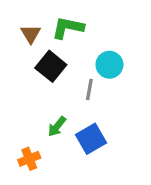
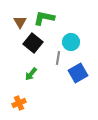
green arrow: (57, 126) -> (31, 74), moved
blue square: (91, 139) -> (78, 73), moved

